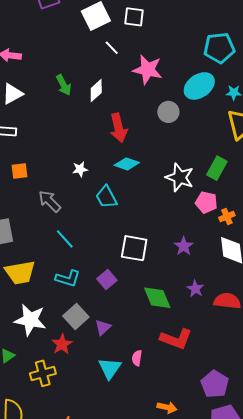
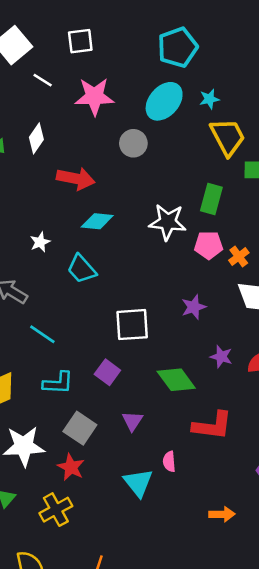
white square: (134, 17) -> (80, 41), moved
red arrow: (118, 128) -> (76, 179), turned -52
purple star: (184, 246) -> (194, 307), turned 30
purple triangle: (103, 327) -> (132, 421), moved

